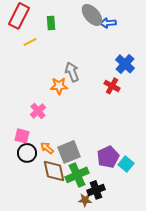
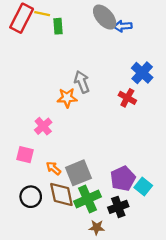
yellow line: (30, 42) -> (42, 14), moved, turned 40
black circle: (27, 153) -> (31, 197), moved
black cross: (96, 190) -> (118, 207), moved

